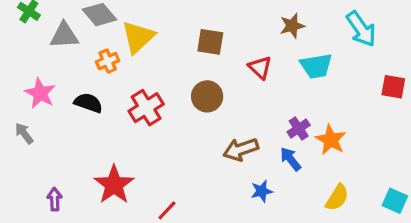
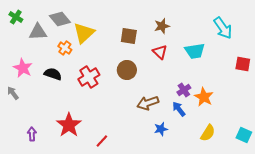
brown star: (292, 26) -> (162, 26), moved
orange cross: (108, 61) -> (65, 48), turned -32

